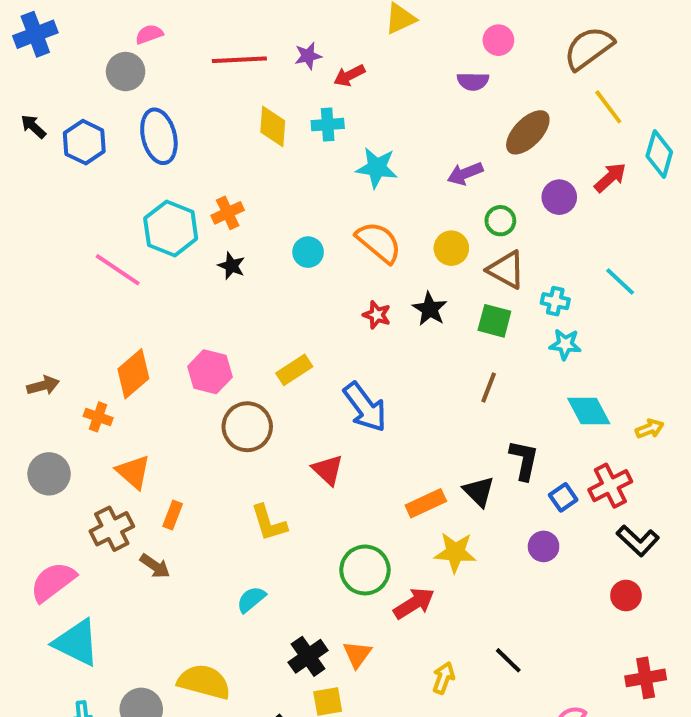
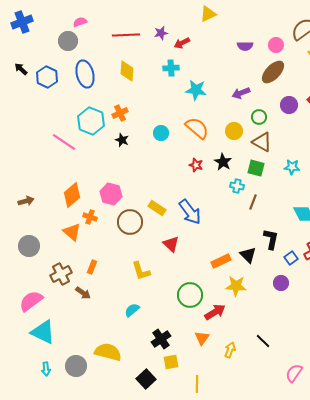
pink circle: (498, 40) -> (276, 45), moved
yellow diamond: (273, 126) -> (127, 71), moved
cyan cross: (555, 301) -> (237, 186), moved
cyan star: (565, 344) -> (292, 167), moved
yellow rectangle: (294, 370) -> (157, 208), moved, turned 66
orange cross: (98, 417) -> (90, 217), moved
orange triangle: (133, 472) -> (72, 232), moved
orange triangle: (357, 654) -> (202, 338), moved

